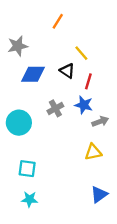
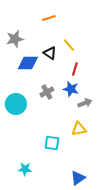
orange line: (58, 21) -> (49, 18), turned 40
black triangle: (67, 71) -> (50, 53), moved
cyan square: (27, 169) -> (52, 143), moved
blue triangle: (99, 195) -> (78, 178), moved

